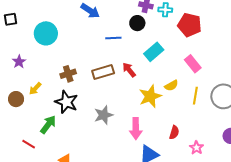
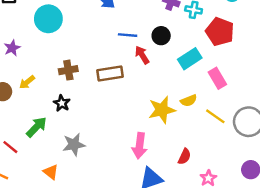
black circle: (137, 23) -> (161, 36), moved
cyan rectangle: (154, 52) -> (190, 59), moved
red arrow: (129, 70) -> (142, 55), moved
yellow line: (195, 96) -> (215, 116), turned -72
black star: (66, 102) -> (62, 103), size x0.6
gray star: (104, 115) -> (74, 145), moved

